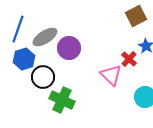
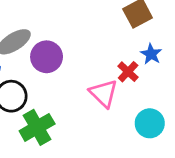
green cross: (62, 100) -> (37, 127), turned 35

